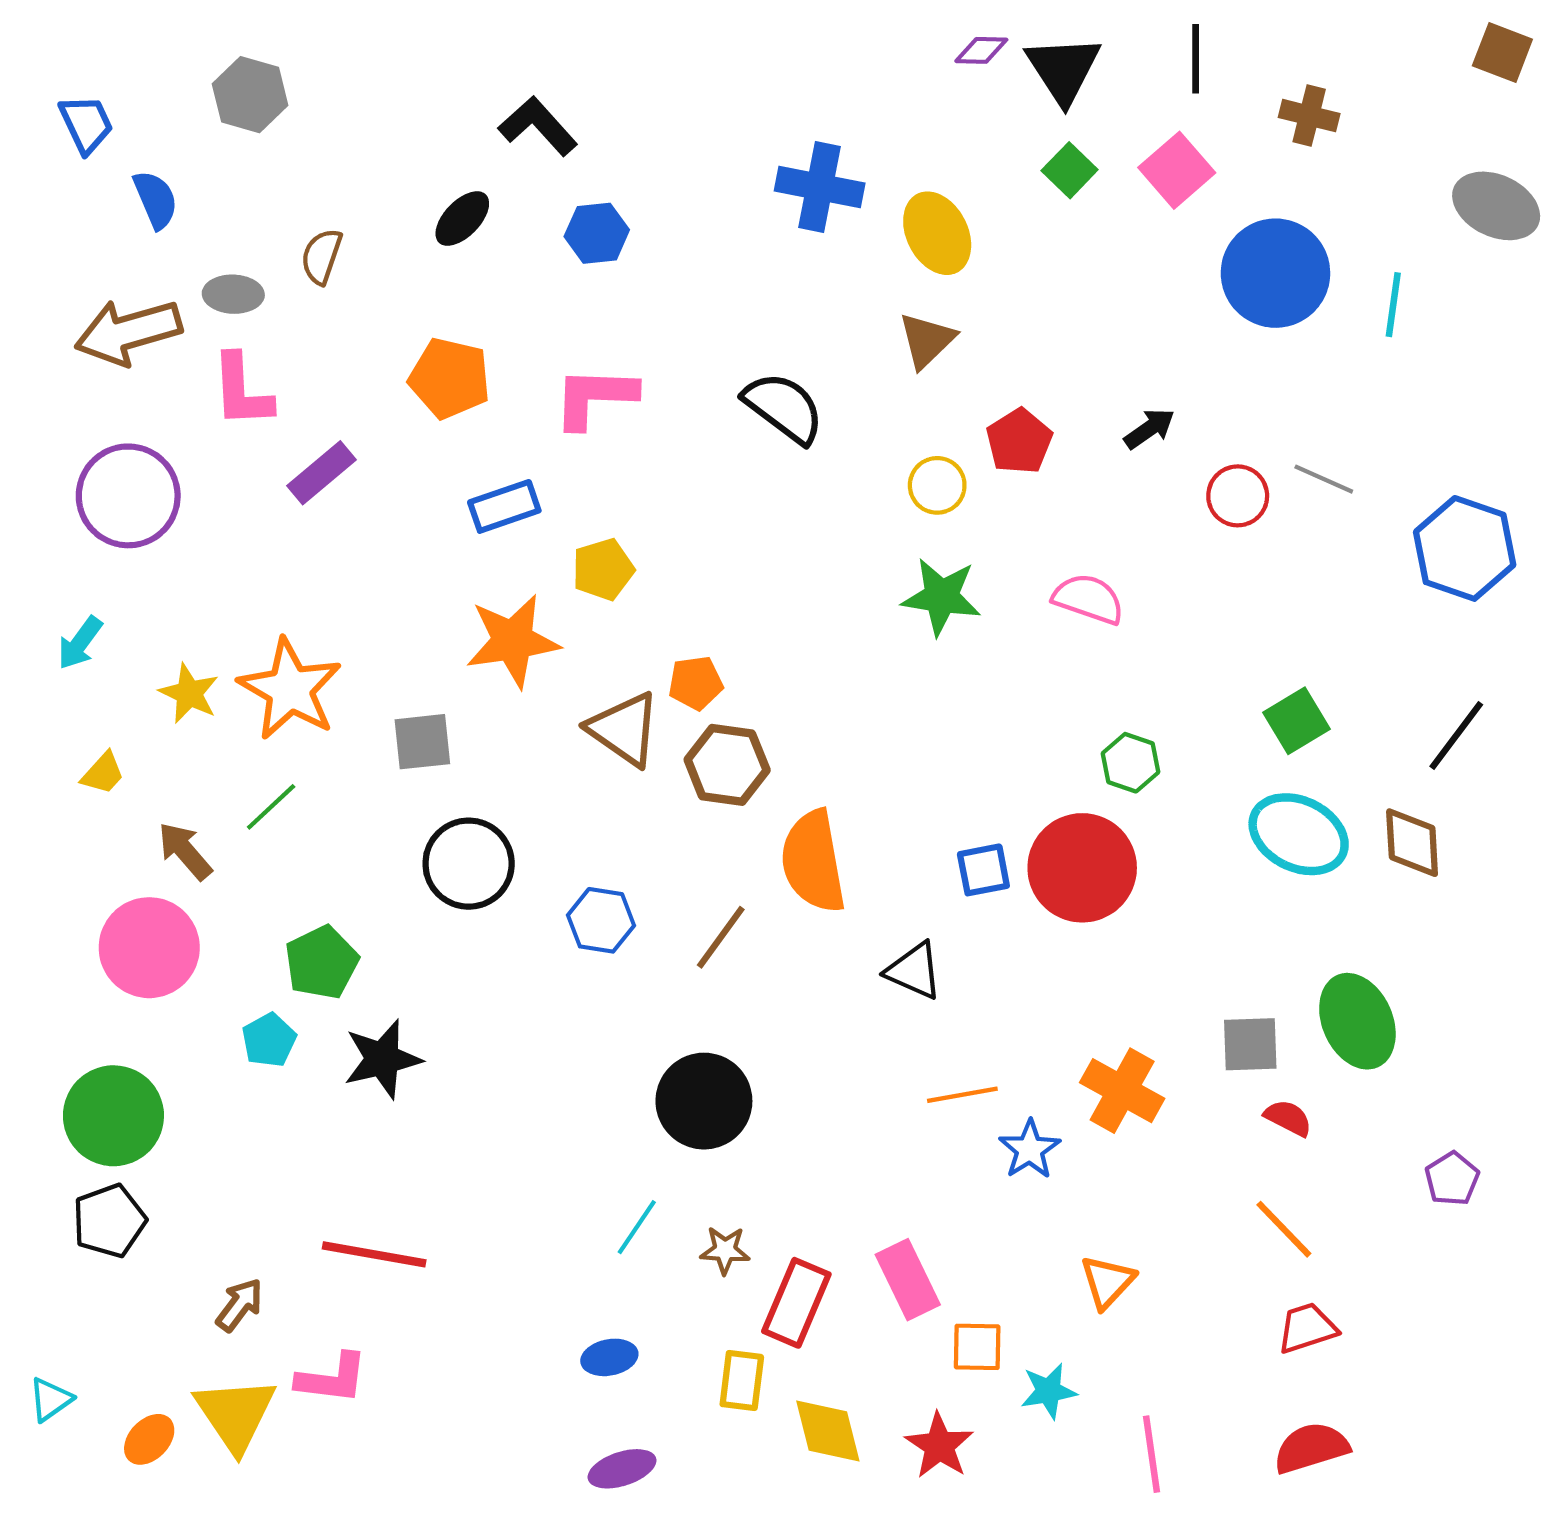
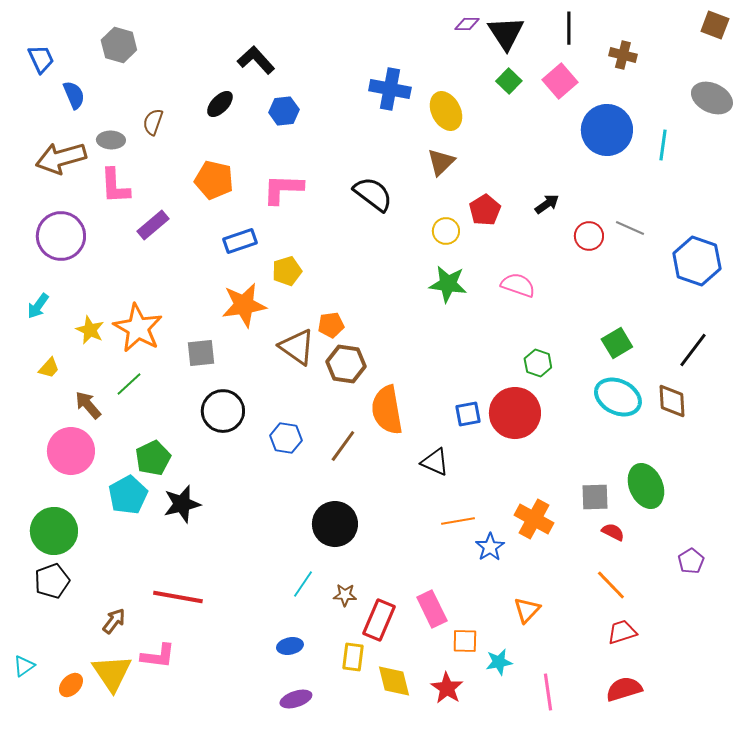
cyan pentagon: (269, 1040) -> (128, 495), size x1.5

